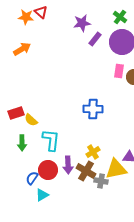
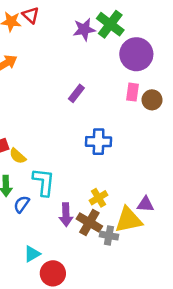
green cross: (120, 17) -> (110, 24), moved, size x1.5
purple rectangle: (95, 39) -> (76, 93), moved
red circle: (48, 170) -> (53, 273), moved
blue semicircle: (32, 178) -> (22, 204), moved

